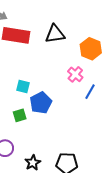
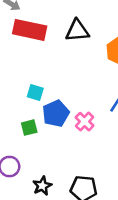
pink cross: (75, 74) -> (84, 122), moved

